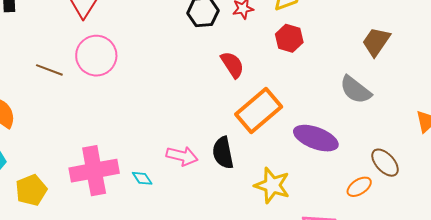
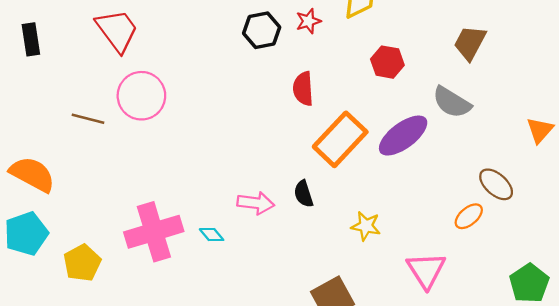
red hexagon: (289, 38) -> (387, 62), moved
red semicircle: (232, 65) -> (303, 89), turned -144
purple ellipse: (316, 138) -> (403, 136), moved, turned -51
black semicircle: (223, 153) -> (304, 194), size x0.7
yellow star: (272, 185) -> (366, 226), size x0.7

